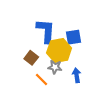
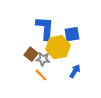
gray star: (55, 67) -> (43, 59), moved
blue arrow: (77, 75) -> (75, 71), turned 40

